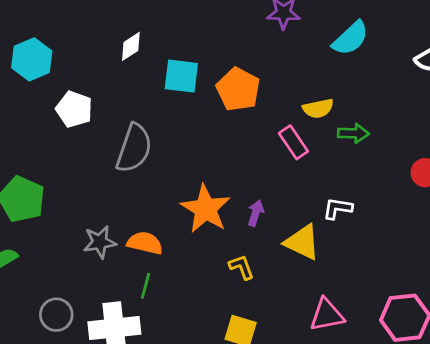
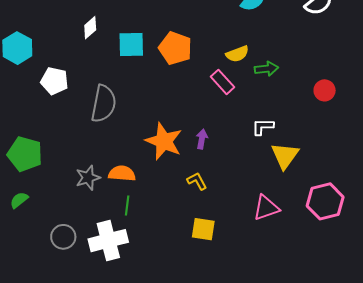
yellow triangle: (302, 242) -> (285, 156), moved, turned 48

